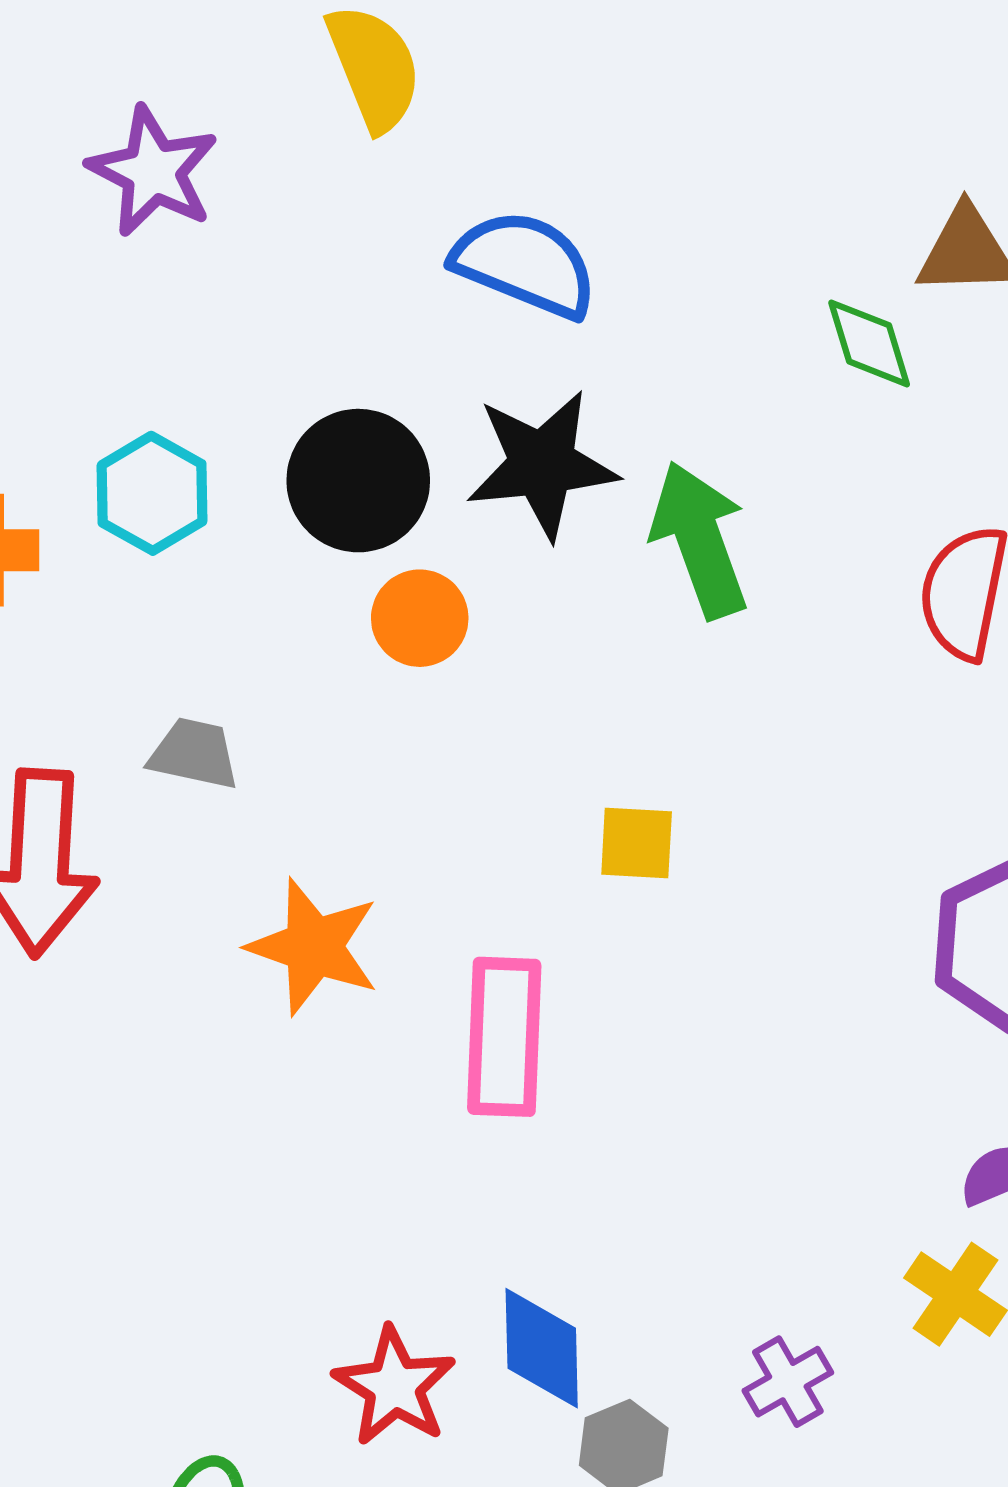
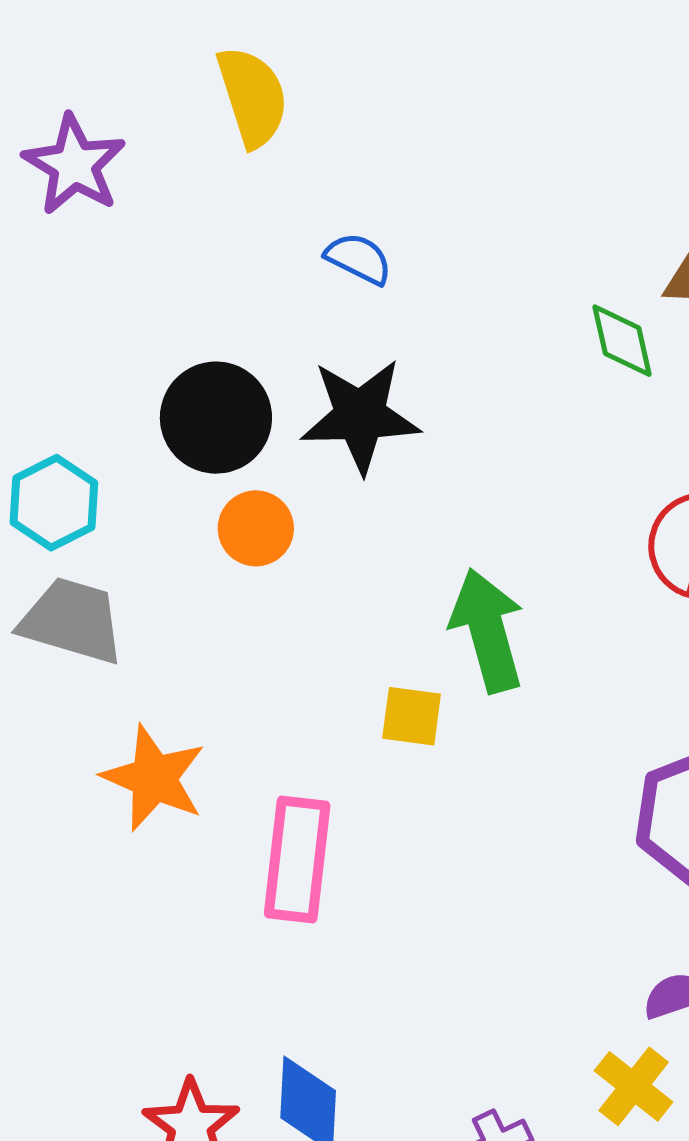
blue semicircle: (525, 264) -> (359, 259), size x0.6
cyan hexagon: (152, 493) -> (54, 503), moved
green arrow: (700, 540) -> (487, 630), moved
gray trapezoid: (194, 754) -> (72, 621), size x1.5

